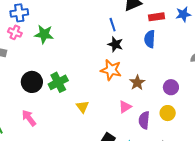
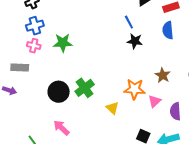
orange star: (111, 70) -> (135, 89), moved

